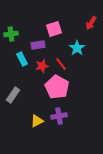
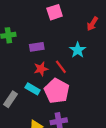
pink square: (54, 29) -> (55, 12), moved
cyan rectangle: (22, 59) -> (33, 89), moved, turned -32

